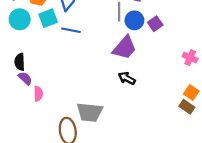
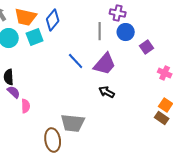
blue circle: (134, 20) -> (126, 32), moved
purple square: (155, 24) -> (147, 47), moved
blue line: (71, 30) -> (76, 61), moved, turned 36

